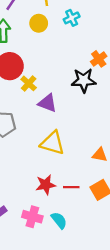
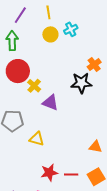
yellow circle: (39, 23) -> (50, 34), moved
yellow triangle: (52, 143) -> (37, 139), moved, size x0.7

